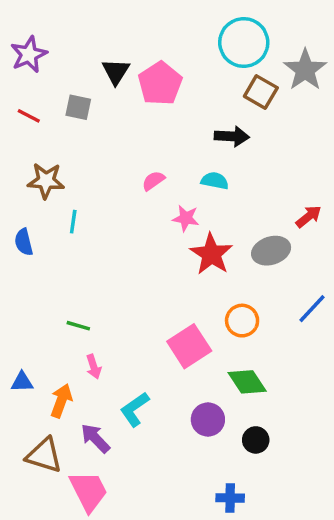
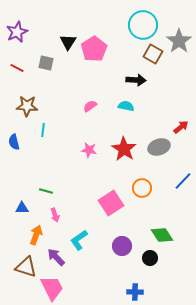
pink star: (186, 218) -> (89, 150), moved
blue triangle: (22, 382) -> (22, 208), moved
green diamond: (247, 382) -> (162, 235), moved

